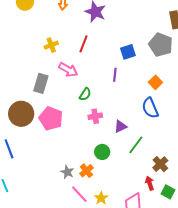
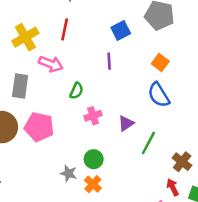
yellow cross: (51, 45) -> (25, 37), size x1.5
green circle: (102, 152) -> (94, 159), moved
gray star: (67, 172) -> (68, 173), moved

